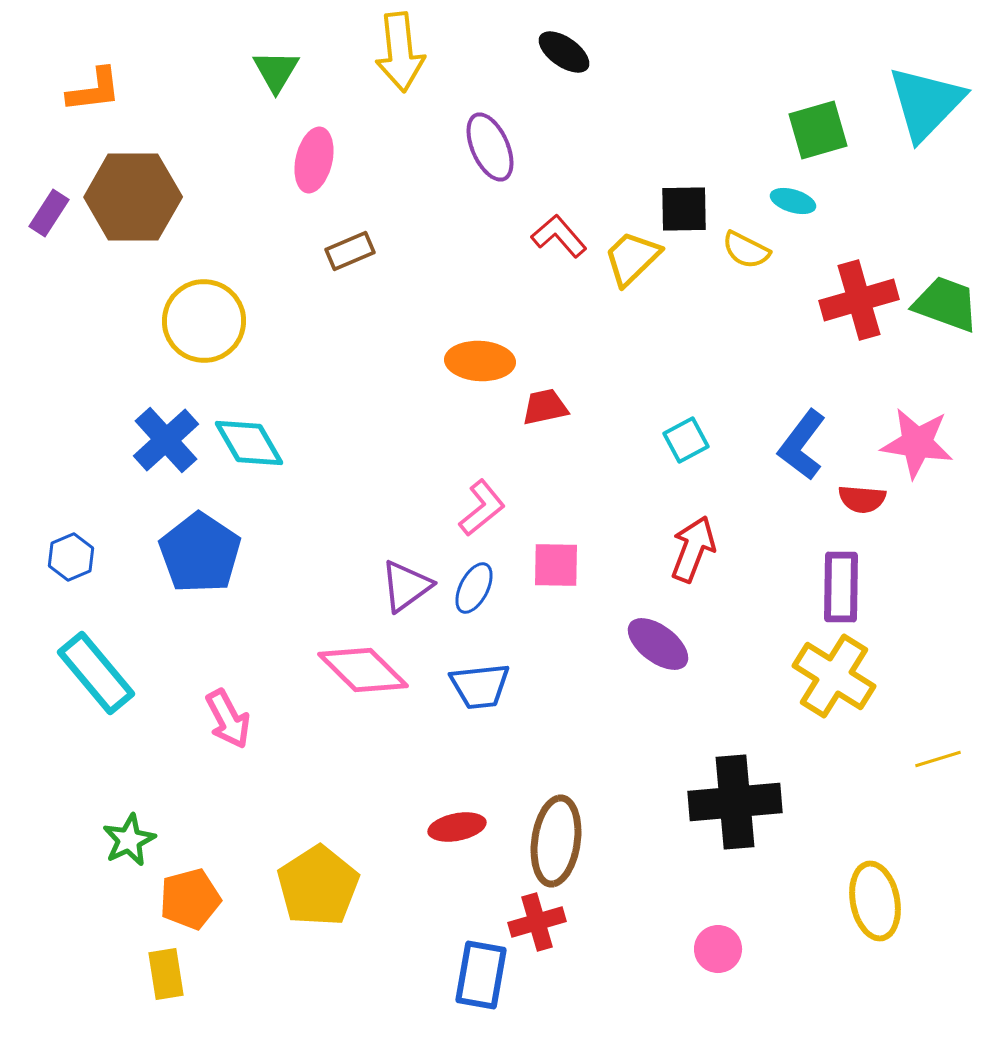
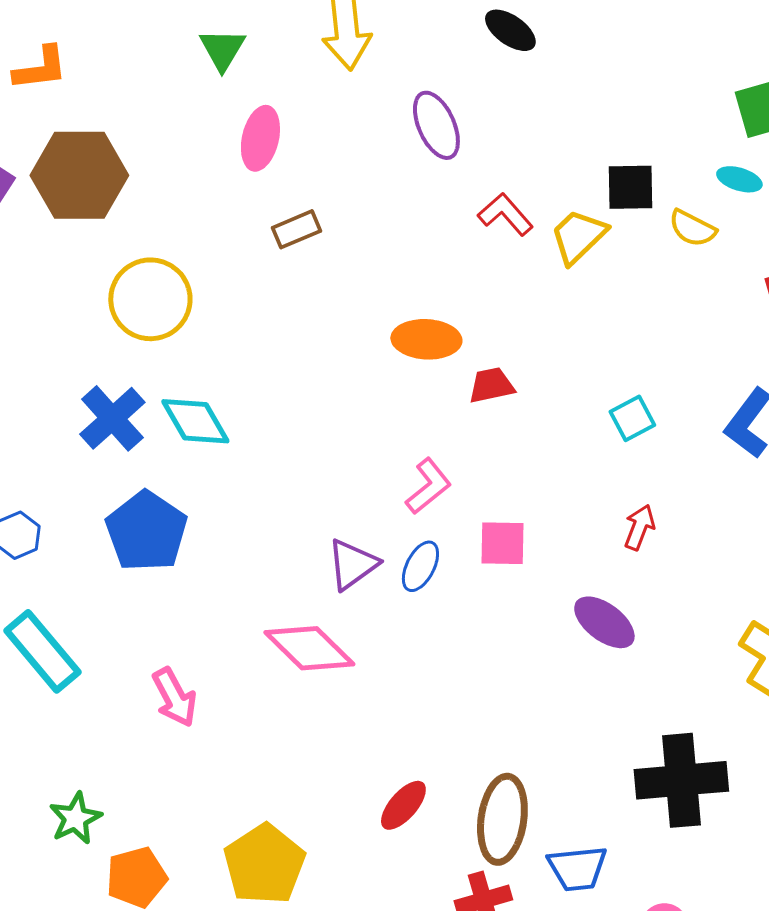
red arrow: (693, 549) -> (639, 527), size x0.7
blue trapezoid: (480, 686) -> (577, 868), moved
red ellipse: (457, 827) -> (403, 805), turned -38

